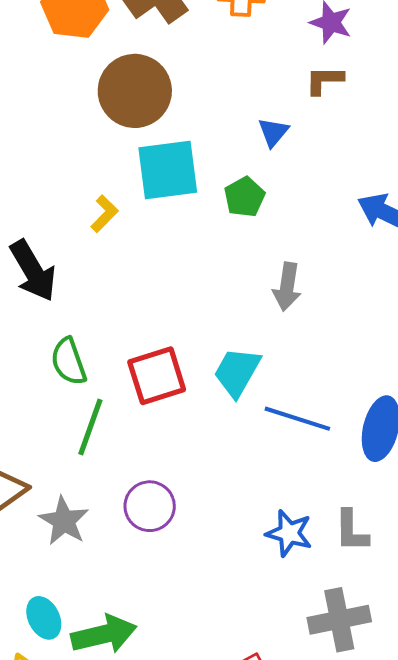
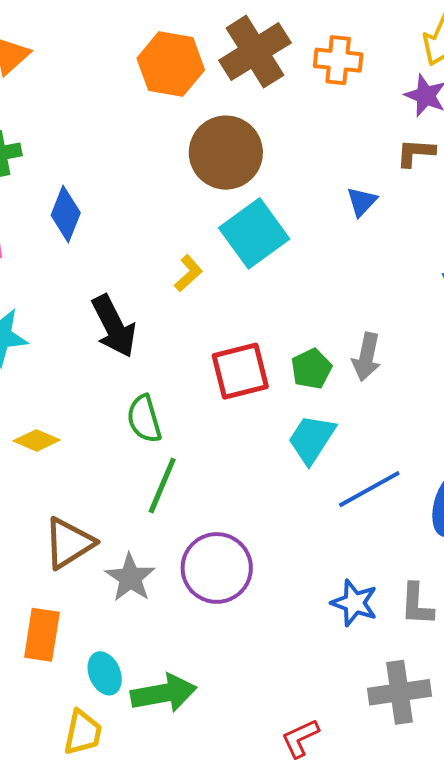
cyan square: (168, 170) -> (254, 233), turned -32
green pentagon: (244, 197) -> (311, 369), moved
red square: (157, 376) -> (240, 371), moved
blue line: (297, 419) -> (369, 489), turned -50
purple circle: (150, 506) -> (217, 568), size x1.4

